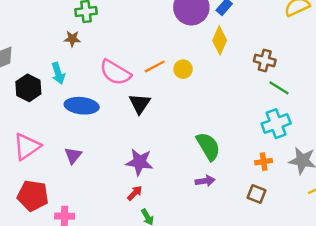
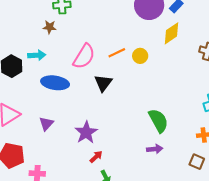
yellow diamond: (220, 40) -> (171, 33), turned 30
pink semicircle: (115, 72) -> (84, 56), turned -92
cyan arrow: (58, 73) -> (37, 55), turned -78
purple star: (140, 162) -> (86, 132), moved, turned 30

